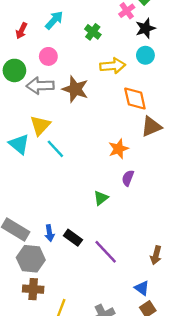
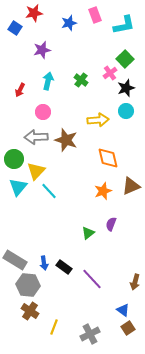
cyan arrow: (54, 20) -> (48, 81), turned -30
green cross: (93, 32) -> (81, 80), moved
green circle: (14, 70) -> (14, 159), moved
orange diamond: (135, 99) -> (108, 158), moved
brown triangle: (151, 127) -> (131, 186), moved
cyan triangle: (19, 144) -> (18, 187), turned 30
purple semicircle: (128, 178) -> (111, 224), moved
brown cross: (33, 289) -> (30, 311), turned 30

